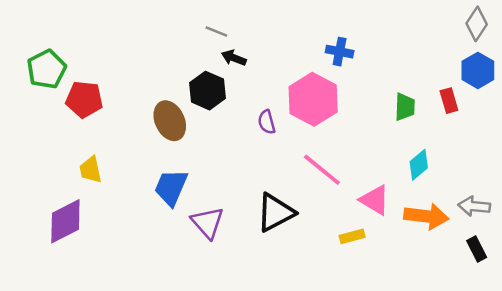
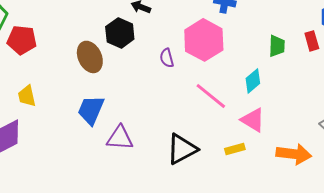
cyan diamond: (419, 165) -> (253, 81), moved
black triangle: (275, 213) -> (182, 149), moved
orange arrow: (426, 216) -> (294, 154), moved
purple triangle: (207, 223) -> (120, 138), turned -44

